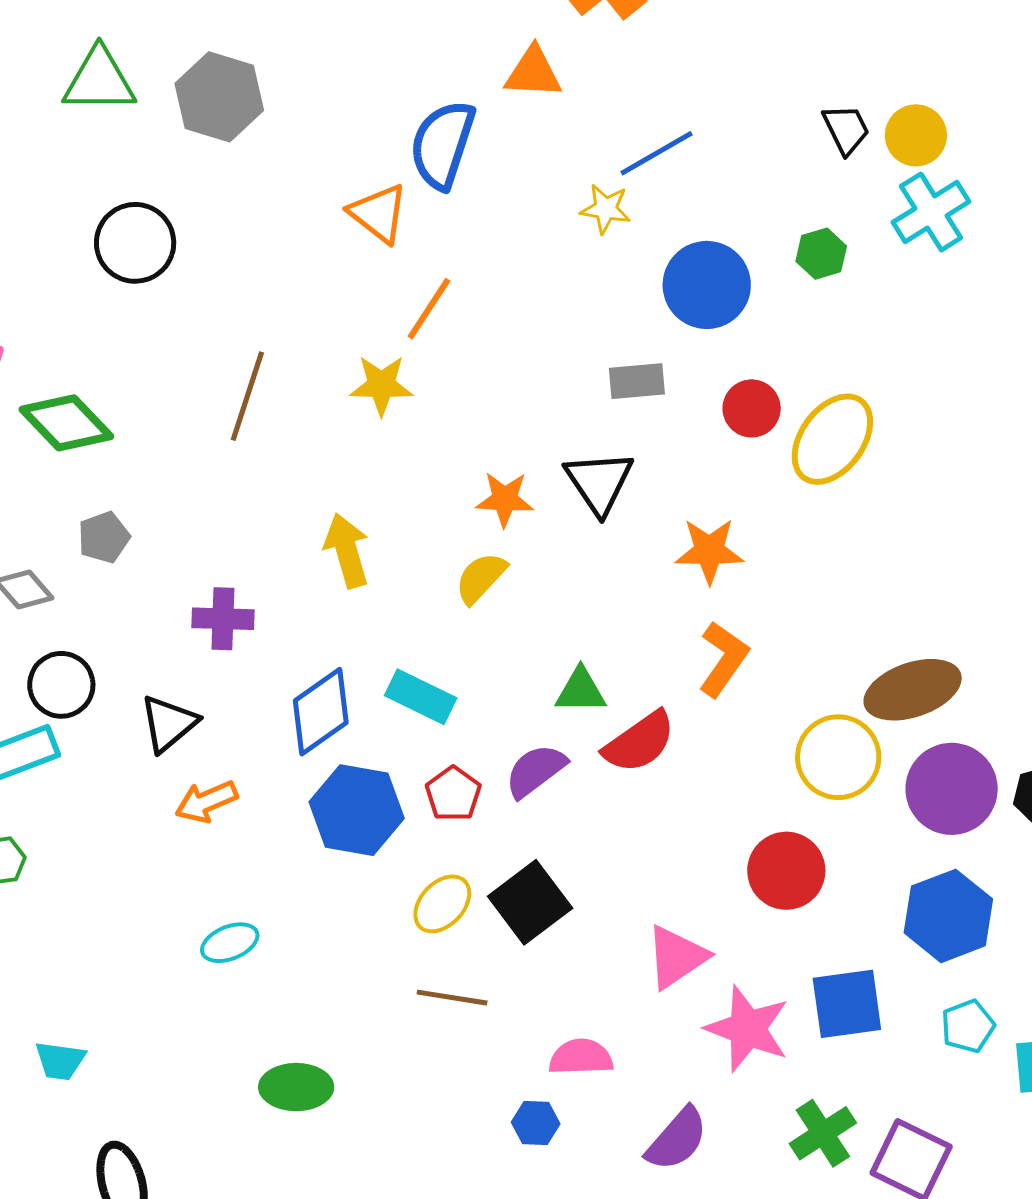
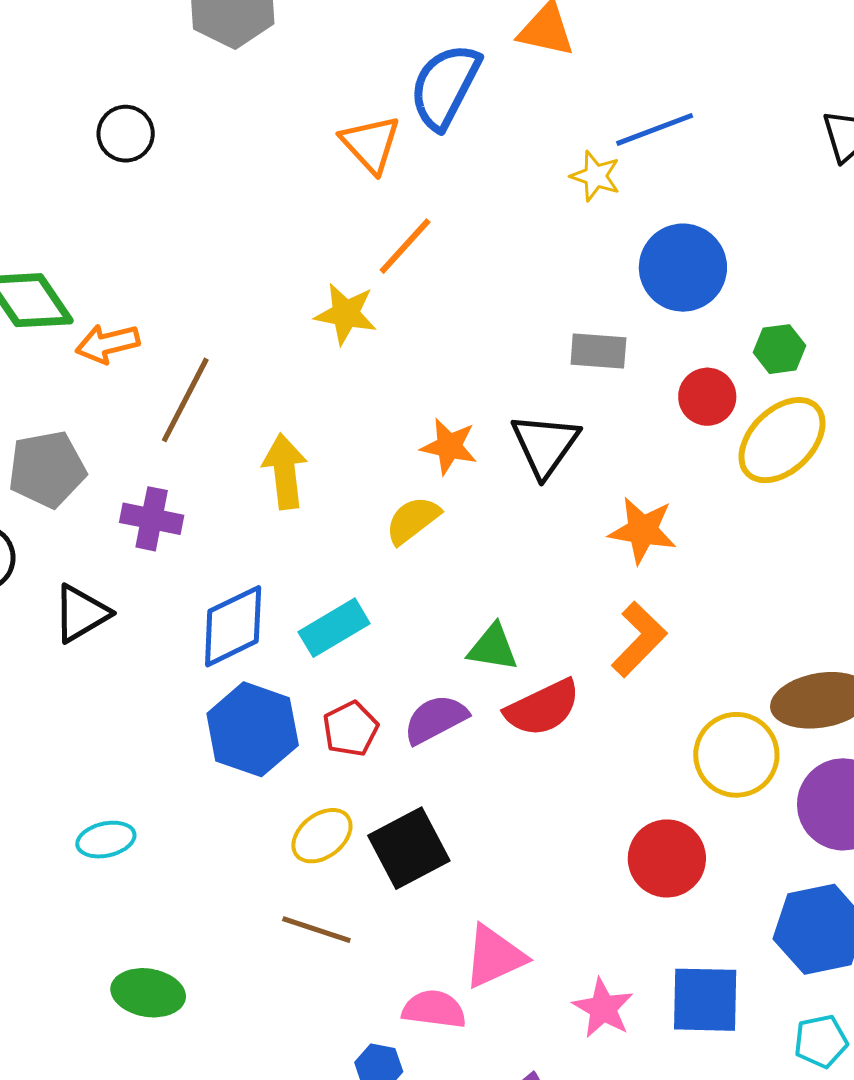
black circle: (135, 243) -> (126, 134), size x0.7
green hexagon: (821, 254) -> (780, 349), moved
brown line: (247, 396) -> (185, 400), moved
gray pentagon: (104, 537) -> (47, 469), moved, size x1.5
cyan rectangle: (421, 697) -> (334, 628), turned -66
orange arrow: (206, 802) -> (108, 344), moved
pink triangle: (676, 957) -> (494, 957), moved
pink star: (748, 1029) -> (603, 1008), size x0.7

